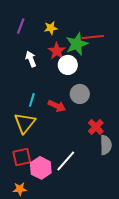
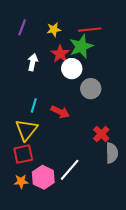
red line: (93, 37) -> (90, 30), moved
white arrow: (31, 59) -> (33, 62), turned 35
gray circle: (80, 94) -> (91, 89), moved
red square: (22, 157) -> (23, 154), moved
orange star: (20, 189) -> (21, 181), moved

